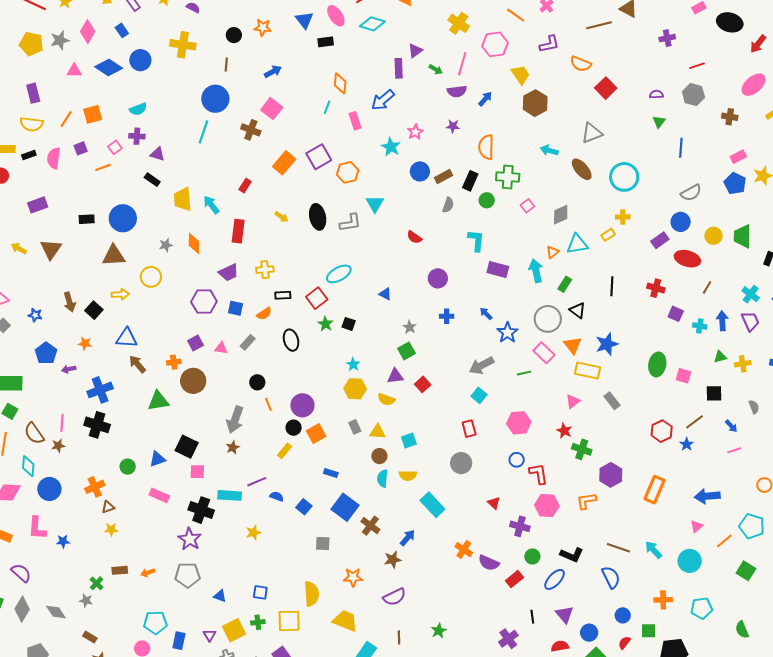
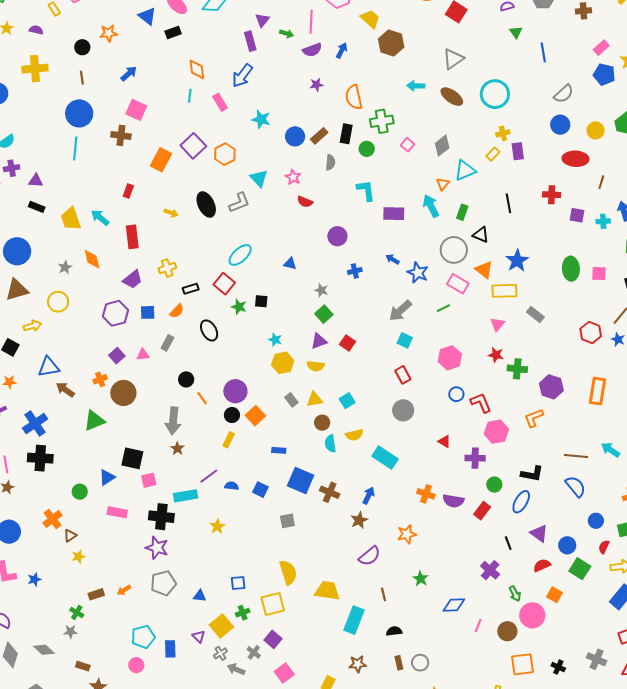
pink star: (415, 132) -> (293, 177), moved
purple rectangle: (660, 240) -> (518, 151), moved, turned -48
orange star: (353, 577) -> (407, 534), moved

